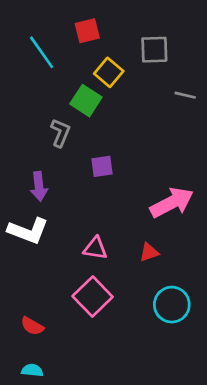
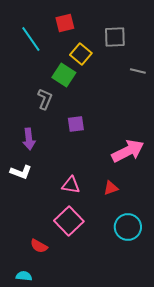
white L-shape: (28, 231) -> (21, 172), size x0.7
red semicircle: (32, 326) -> (39, 246), moved

